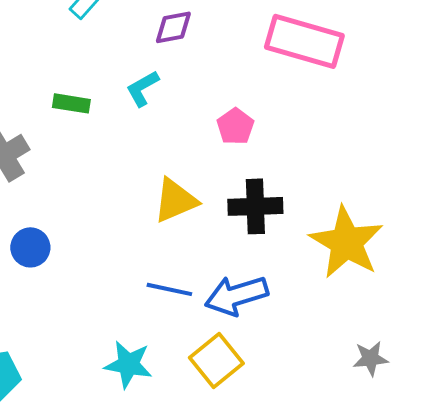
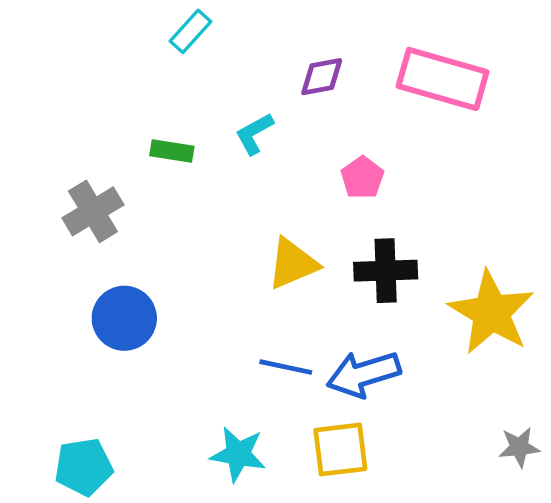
purple diamond: (173, 27) -> (322, 77), moved
blue circle: (30, 247) -> (124, 318), size x1.4
yellow square: (216, 360) -> (340, 450), turned 32

